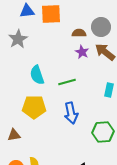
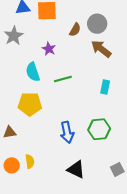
brown semicircle: (79, 33) -> (75, 30), turned 120
purple star: (82, 52) -> (49, 49), moved
blue arrow: (71, 113) -> (67, 132), moved

